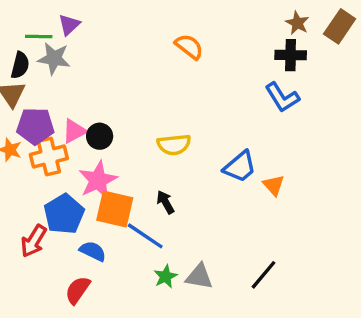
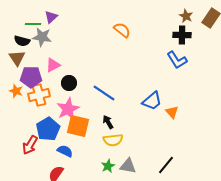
black semicircle: (20, 65) -> (22, 41), turned 91
pink triangle: (74, 131) -> (53, 65), moved
yellow semicircle: (174, 145) -> (113, 140), moved
blue line: (145, 236) -> (104, 93), moved

